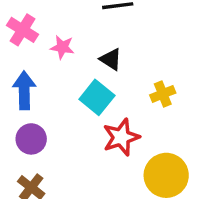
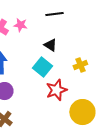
pink star: (62, 47) -> (20, 25), moved

